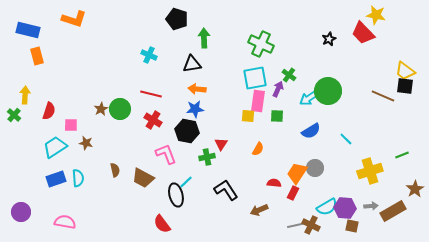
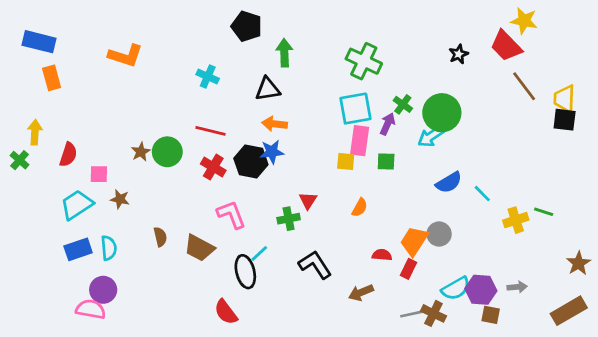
orange L-shape: (74, 19) -> (125, 56), moved
yellow trapezoid: (405, 71) -> (565, 99), turned 55
green circle: (328, 91) -> (442, 113), moved
brown line: (383, 96) -> (524, 86), moved, turned 30
black hexagon: (187, 131) -> (251, 162), moved
blue semicircle: (311, 131) -> (449, 182), moved
green line: (402, 155) -> (544, 212), moved, turned 40
yellow cross: (370, 171) -> (516, 220), moved, size x0.7
brown rectangle: (393, 211) -> (569, 311), moved
purple circle: (21, 212) -> (103, 290), moved

